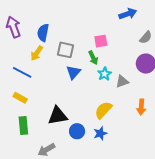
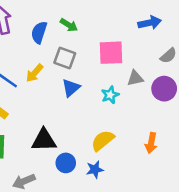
pink square: (101, 41) -> (111, 53), size x1.5
yellow arrow: (37, 53) -> (34, 73), moved
green arrow: (93, 58) -> (69, 25), moved, turned -40
gray triangle: (122, 81) -> (135, 78), moved

